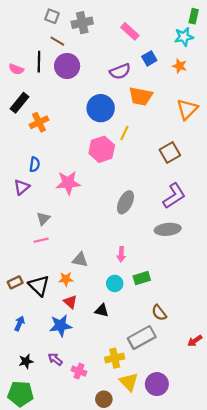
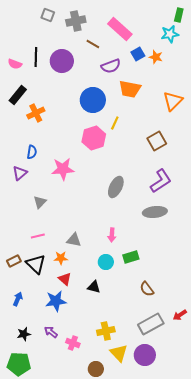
pink rectangle: (130, 31) -> (120, 29), size x1.4
brown line: (57, 41) -> (93, 44), moved
orange star: (180, 66) -> (156, 57), moved
pink line: (41, 240) -> (38, 236), moved
gray rectangle: (142, 338) -> (151, 324), moved

